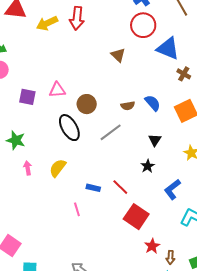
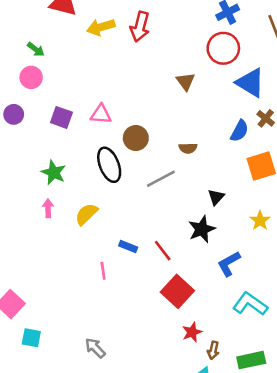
blue semicircle: (153, 103) -> (239, 131), moved, turned 60
green star: (16, 140) -> (54, 172), moved
black star: (148, 166) -> (202, 229), size x1.5

